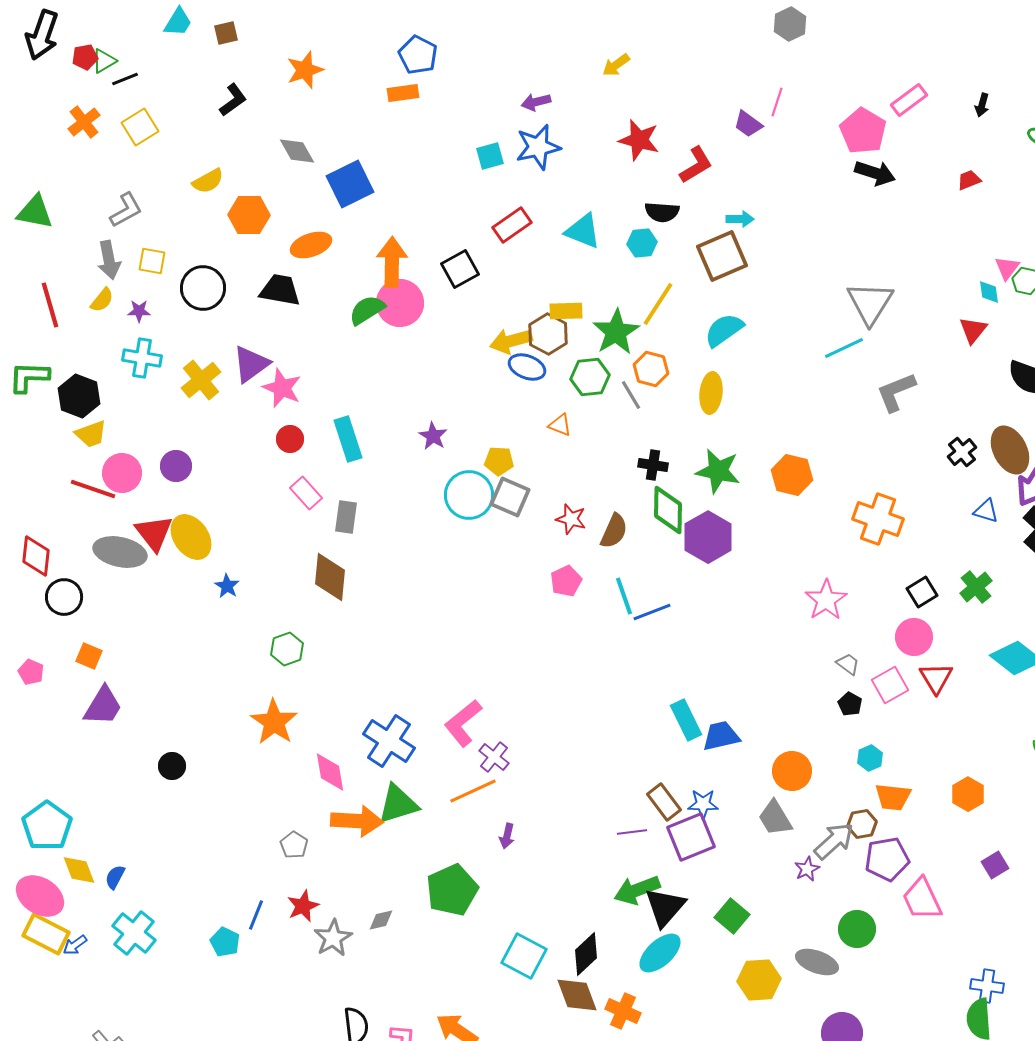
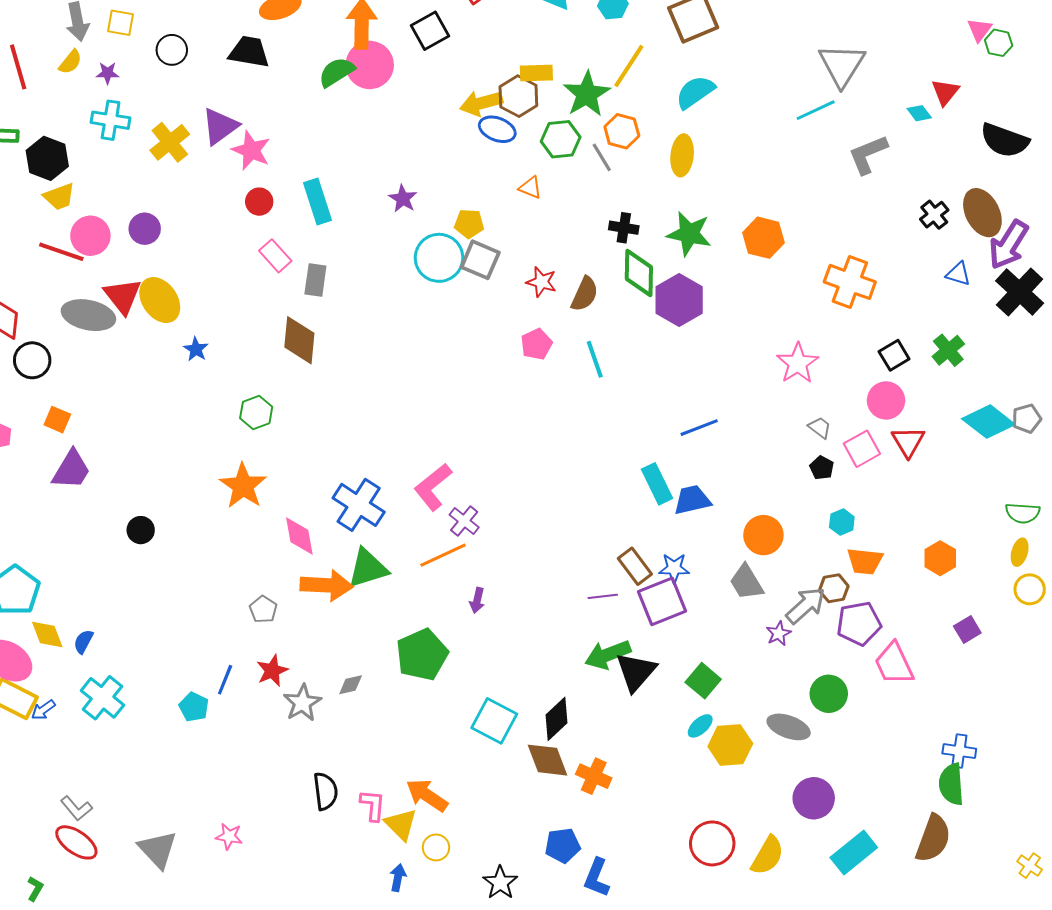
black circle: (203, 288) -> (172, 50), size x0.7
cyan diamond: (989, 292) -> (919, 113), moved, turned -30
blue line: (652, 612) -> (699, 428), moved
cyan ellipse: (660, 953) -> (700, 726), moved, size x0.6

